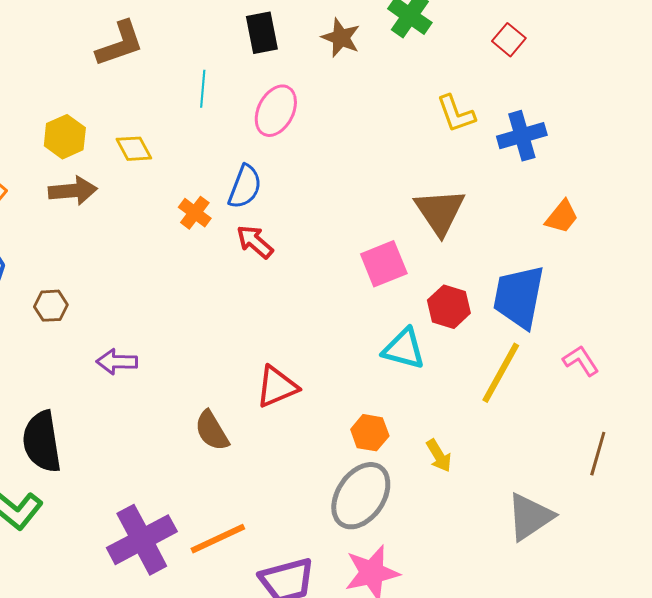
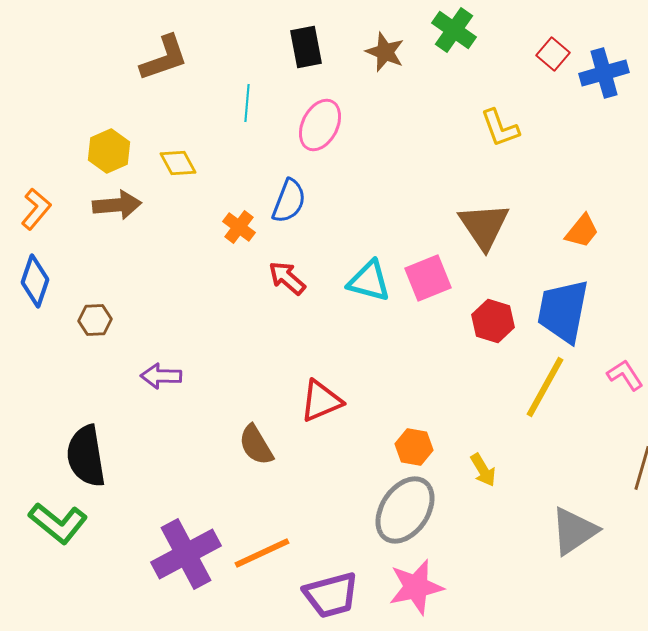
blue cross: (522, 136) -> (604, 73), moved
orange trapezoid: (562, 217) -> (582, 231), moved
red arrow: (255, 242) -> (287, 278), moved
cyan triangle: (404, 349) -> (369, 281), moved

